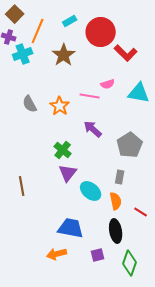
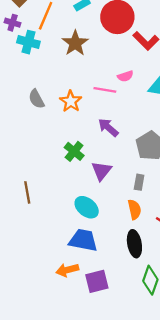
cyan cross: (23, 54) -> (28, 42), turned 36
purple triangle: (68, 173) -> (101, 171), moved
cyan ellipse: (91, 191) -> (87, 207), moved
purple square: (98, 255) -> (97, 281), moved, size x1.5

